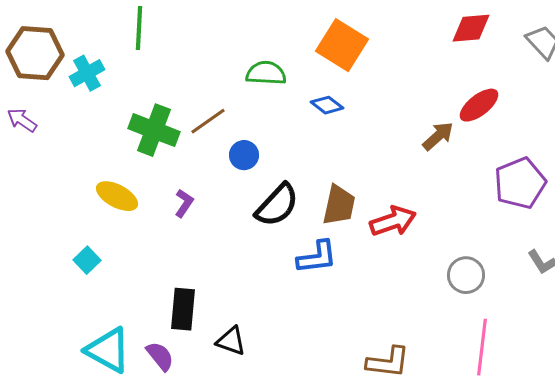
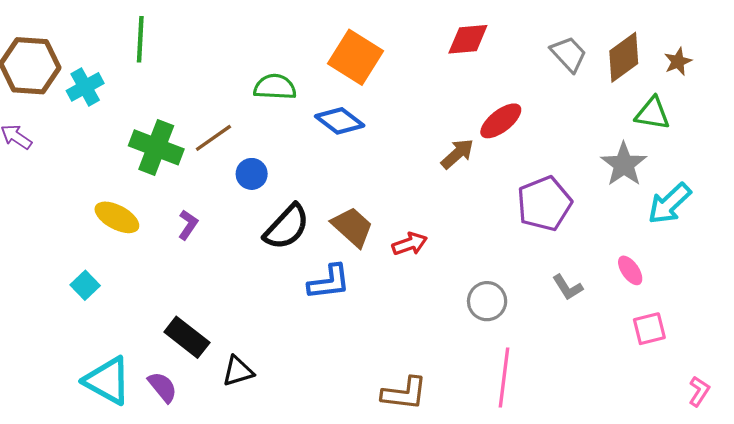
red diamond: (471, 28) -> (468, 39), moved
blue diamond: (327, 105) -> (340, 121), size x1.4
brown trapezoid: (339, 205) -> (352, 227), turned -60
red arrow: (393, 221) -> (410, 244), size x0.7
black rectangle: (183, 309) -> (187, 337), turned -57
black triangle: (231, 341) -> (238, 371), turned -36

